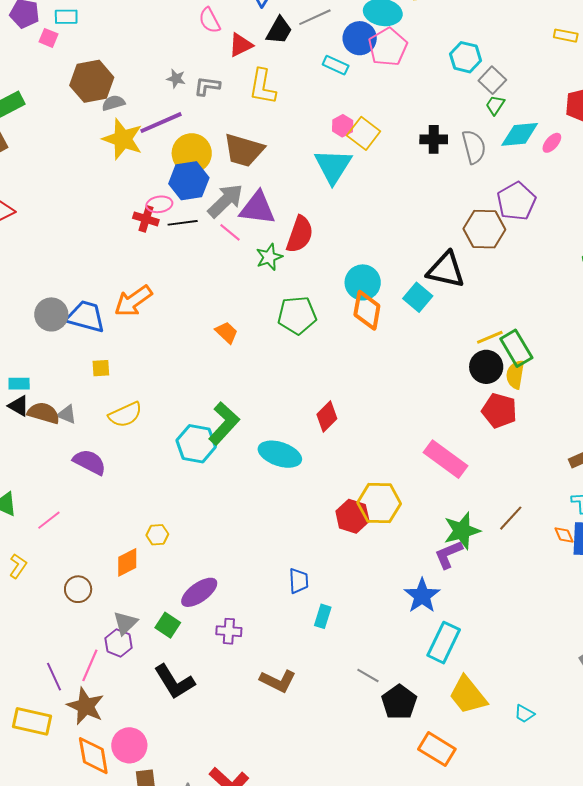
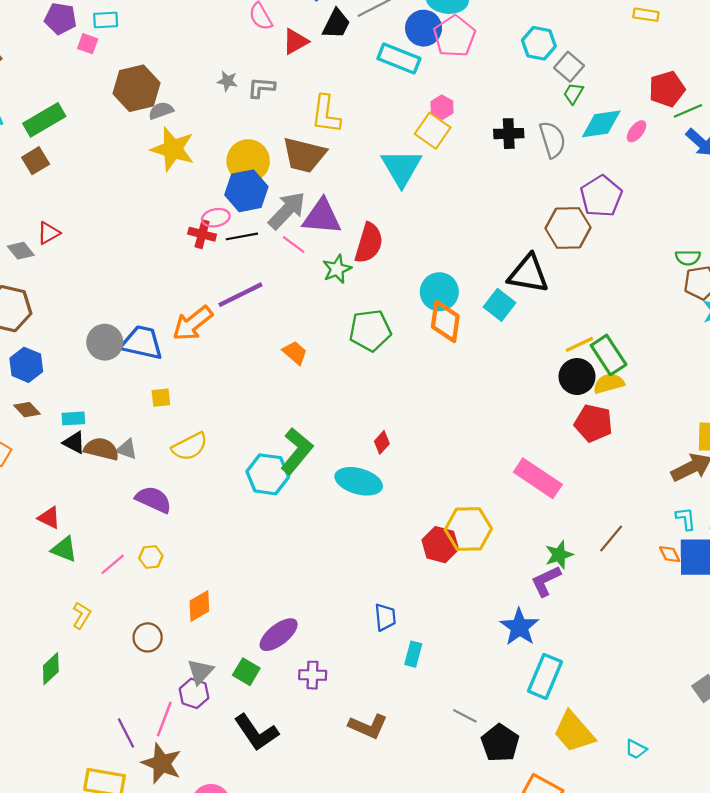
cyan rectangle: (336, 65) -> (399, 58), size x1.5
yellow L-shape: (263, 87) -> (326, 114), moved
purple line: (161, 123) -> (240, 295), moved
pink hexagon: (343, 126) -> (442, 107), moved
yellow semicircle: (515, 375) -> (609, 383), turned 68
red diamond: (327, 416) -> (382, 442), moved, size x0.7
green star: (462, 531) -> (559, 555), size x0.7
yellow hexagon: (157, 535) -> (151, 557), moved

